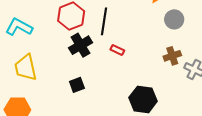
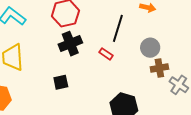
gray circle: (174, 19) -> (150, 48), moved
black line: (104, 21) -> (118, 28), moved

